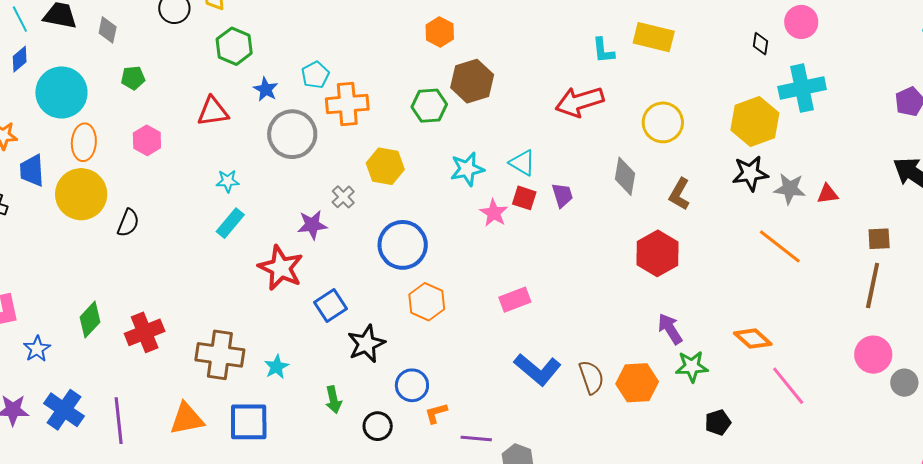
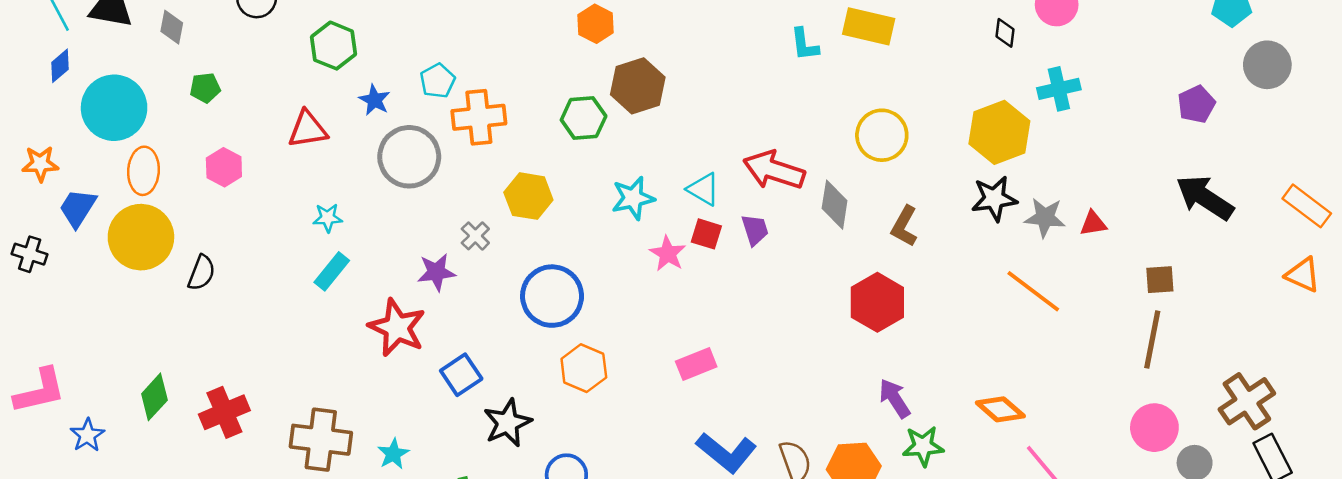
cyan cross: (802, 88) -> (1059, 89), size x0.7
red arrow: (579, 102) -> (774, 170), moved, turned 36
blue trapezoid: (32, 171) -> (78, 208), turned 36

